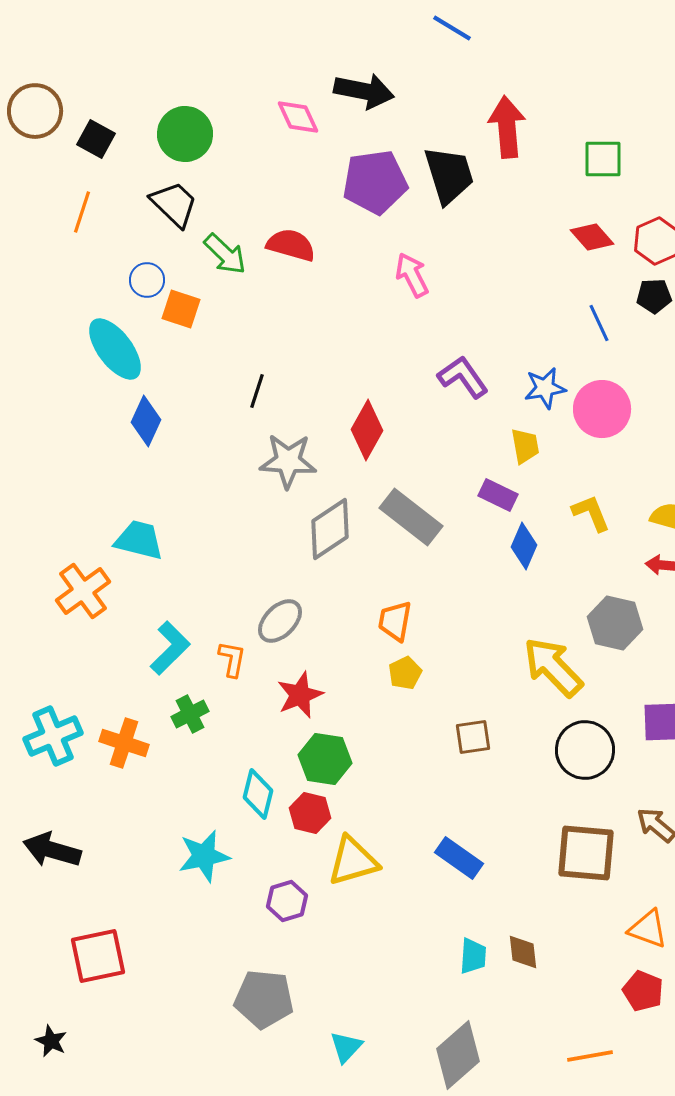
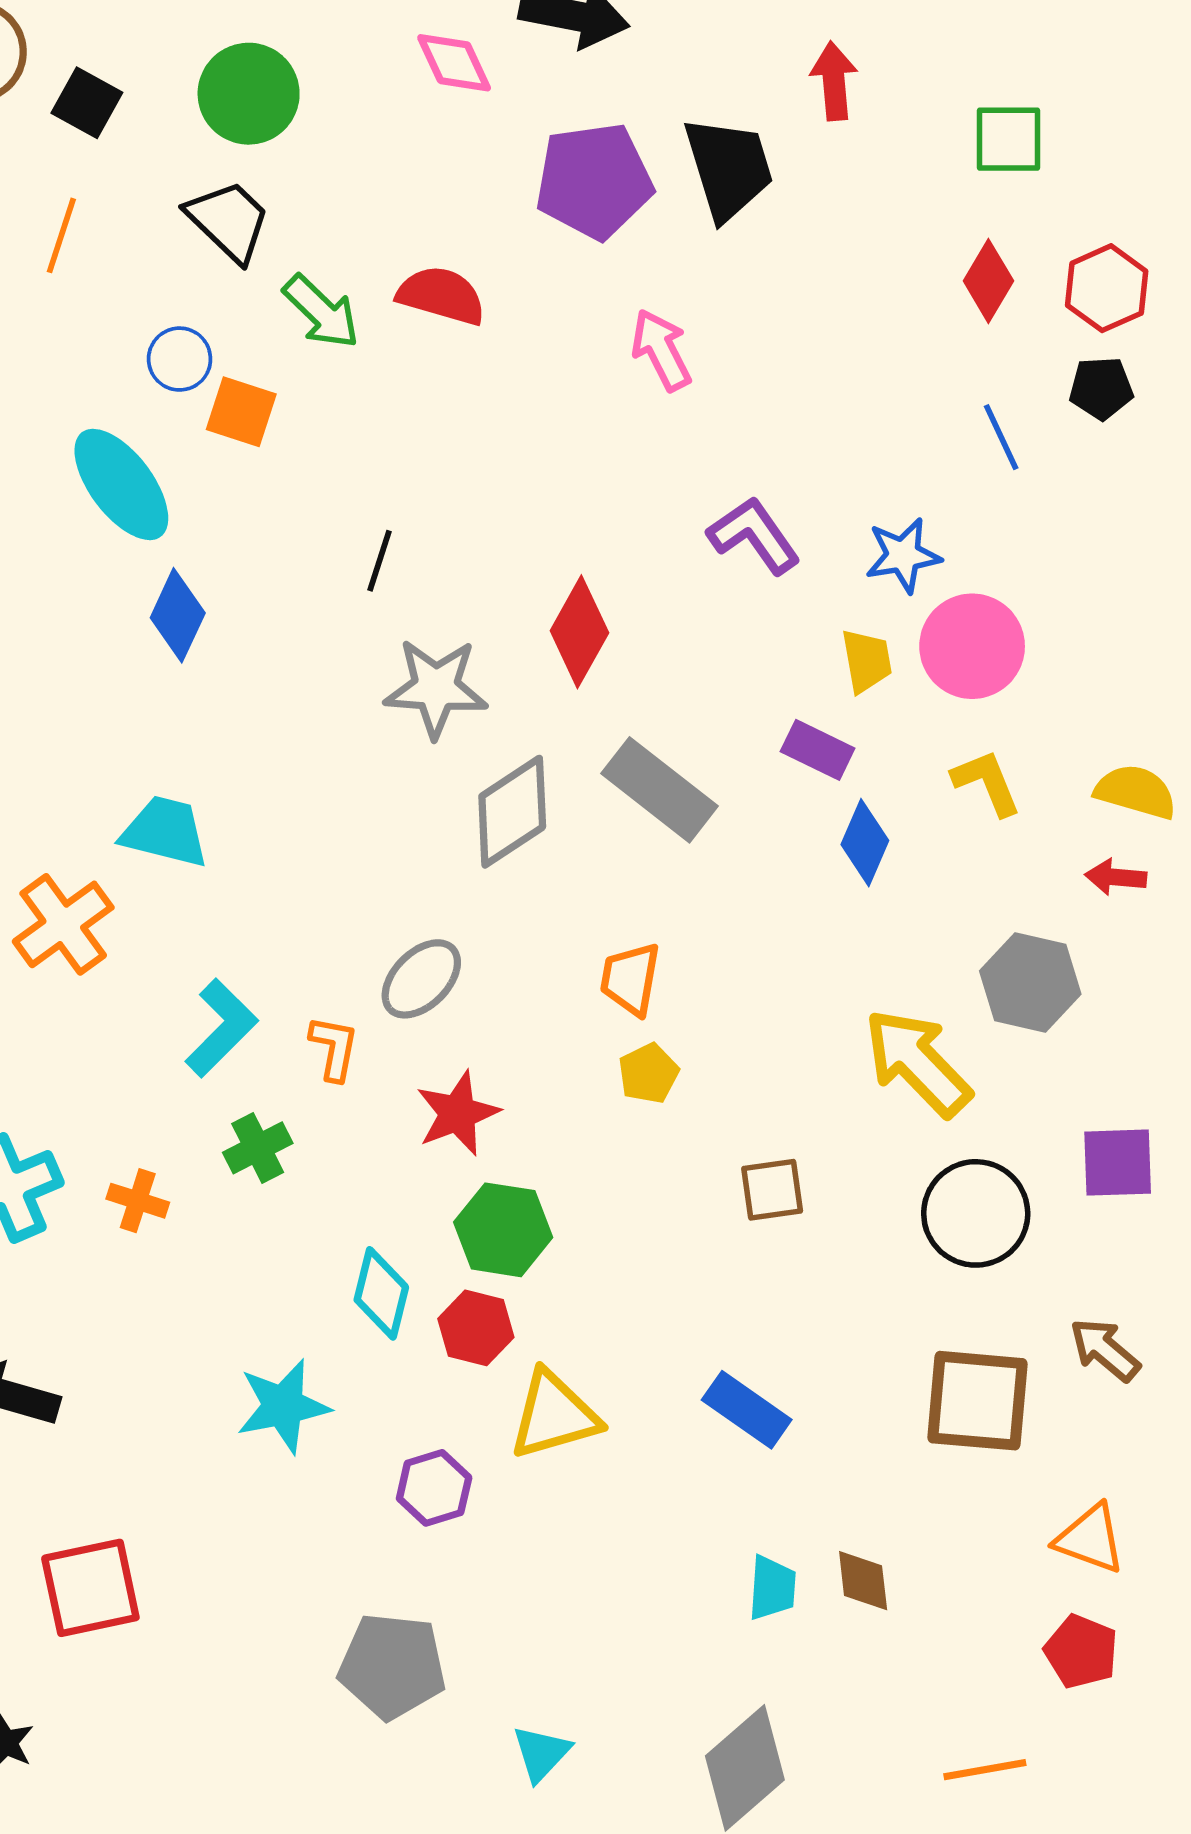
red arrow: (507, 127) -> (834, 81), size x0.7
red diamond: (592, 237) -> (988, 281), turned 72
pink circle: (602, 409) -> (972, 646), moved
orange cross: (124, 743) -> (138, 1201), size x0.7

